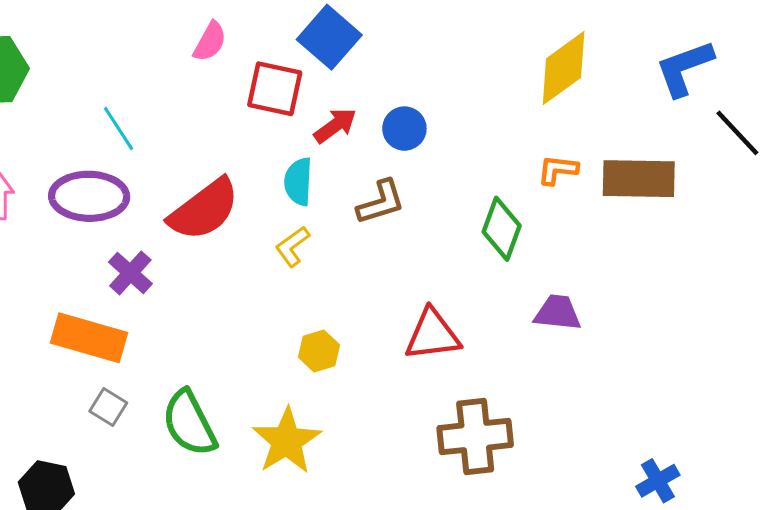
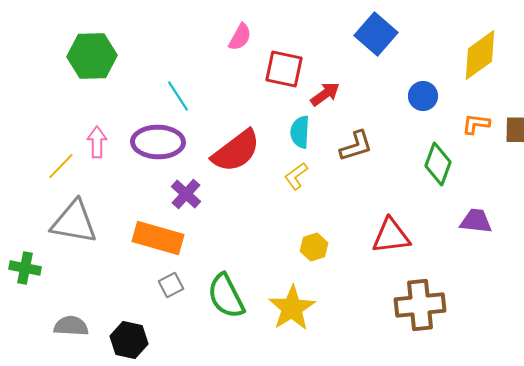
blue square: (329, 37) -> (376, 34), moved
blue circle: (404, 129) -> (423, 96), moved
gray square: (108, 407) -> (171, 285), turned 30

